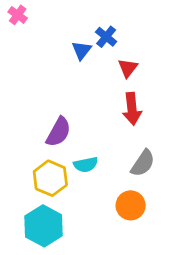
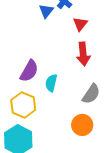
cyan semicircle: (86, 165) -> (51, 83), moved, turned 114

